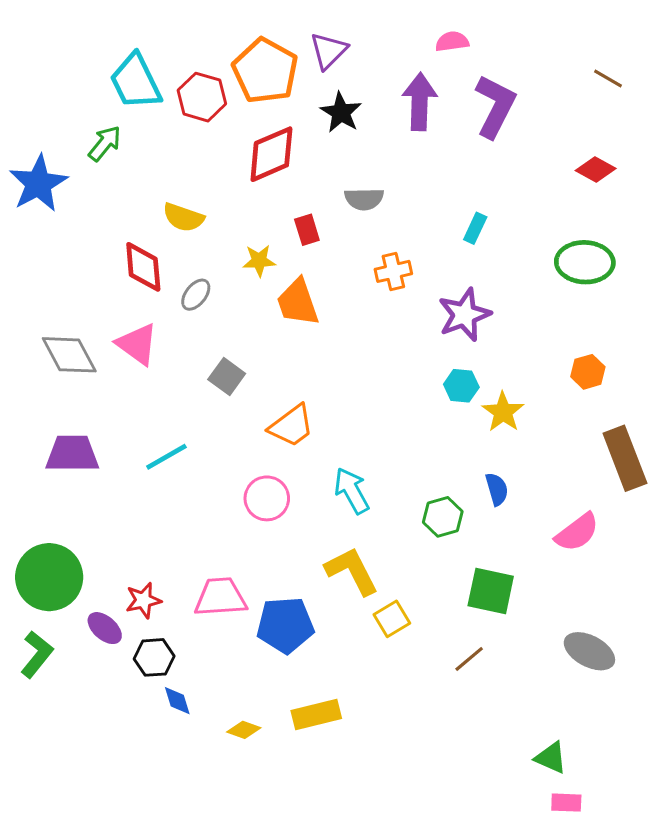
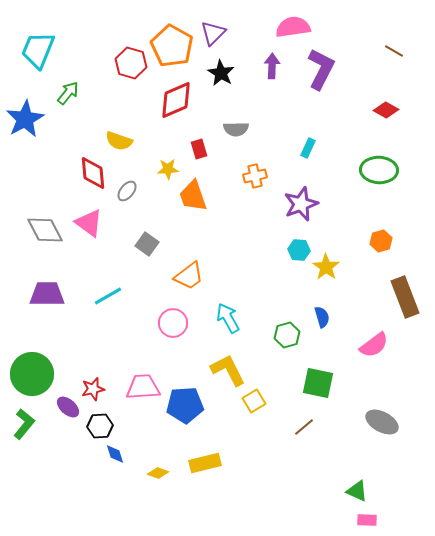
pink semicircle: (452, 41) -> (293, 27), size x1.6
cyan trapezoid: (136, 82) -> (38, 50), moved, turned 48
purple arrow: (420, 102) -> (272, 66), size x0.7

